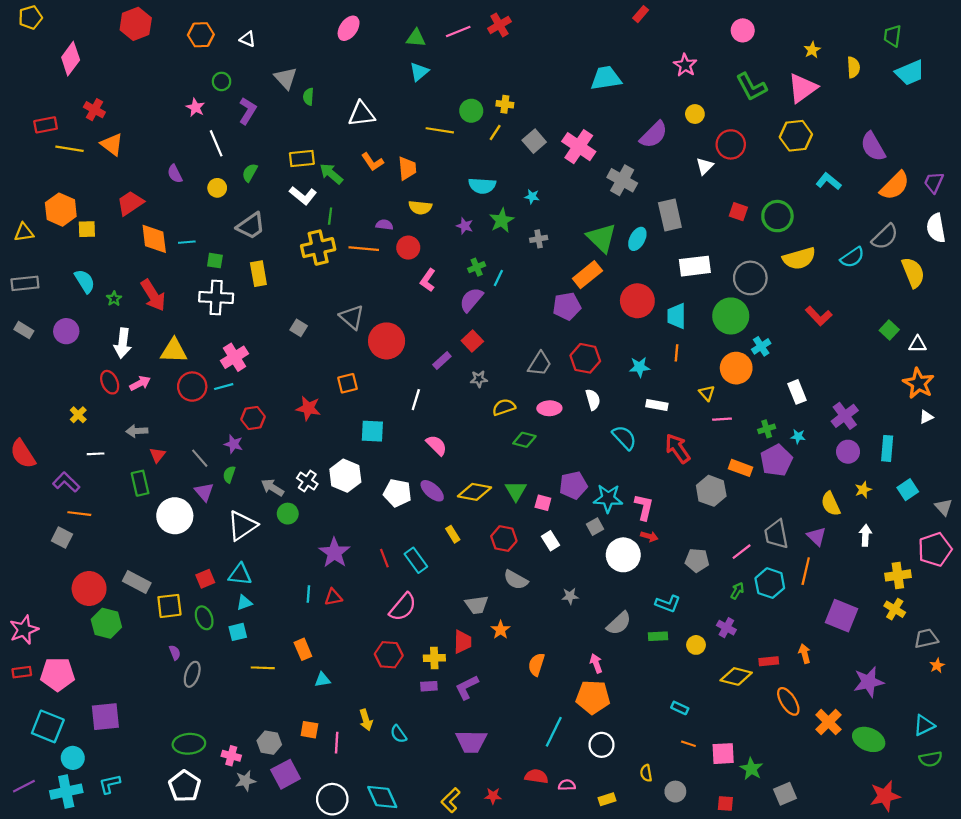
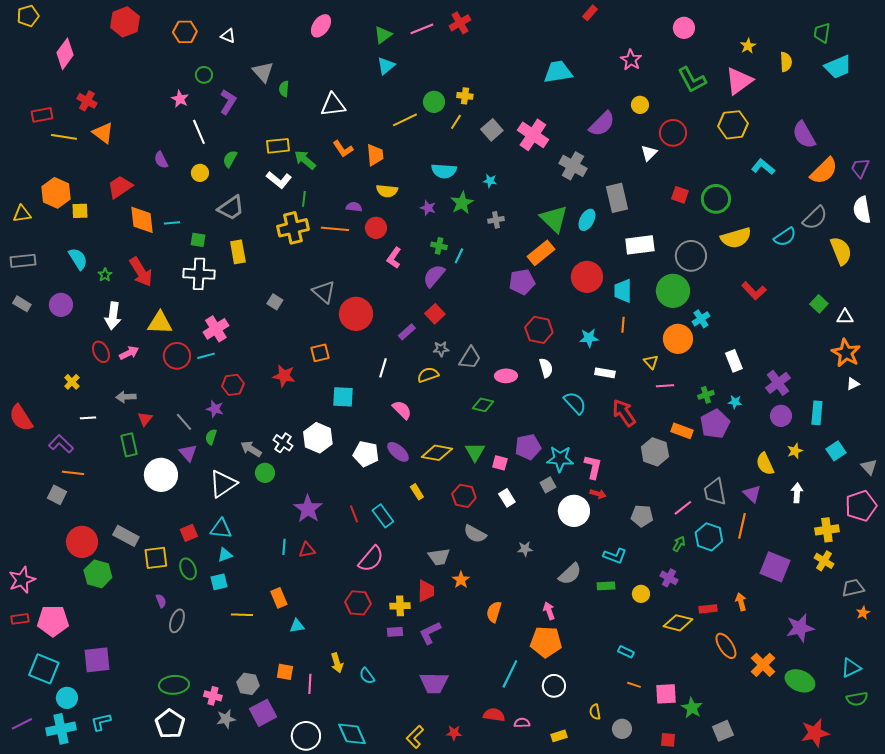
green triangle: (416, 38) -> (383, 35), turned -42
yellow line: (440, 130) -> (405, 120), turned -35
green cross: (477, 267) -> (439, 246), turned 35
gray trapezoid: (540, 364) -> (470, 358), moved
yellow semicircle: (504, 407) -> (428, 375), moved

